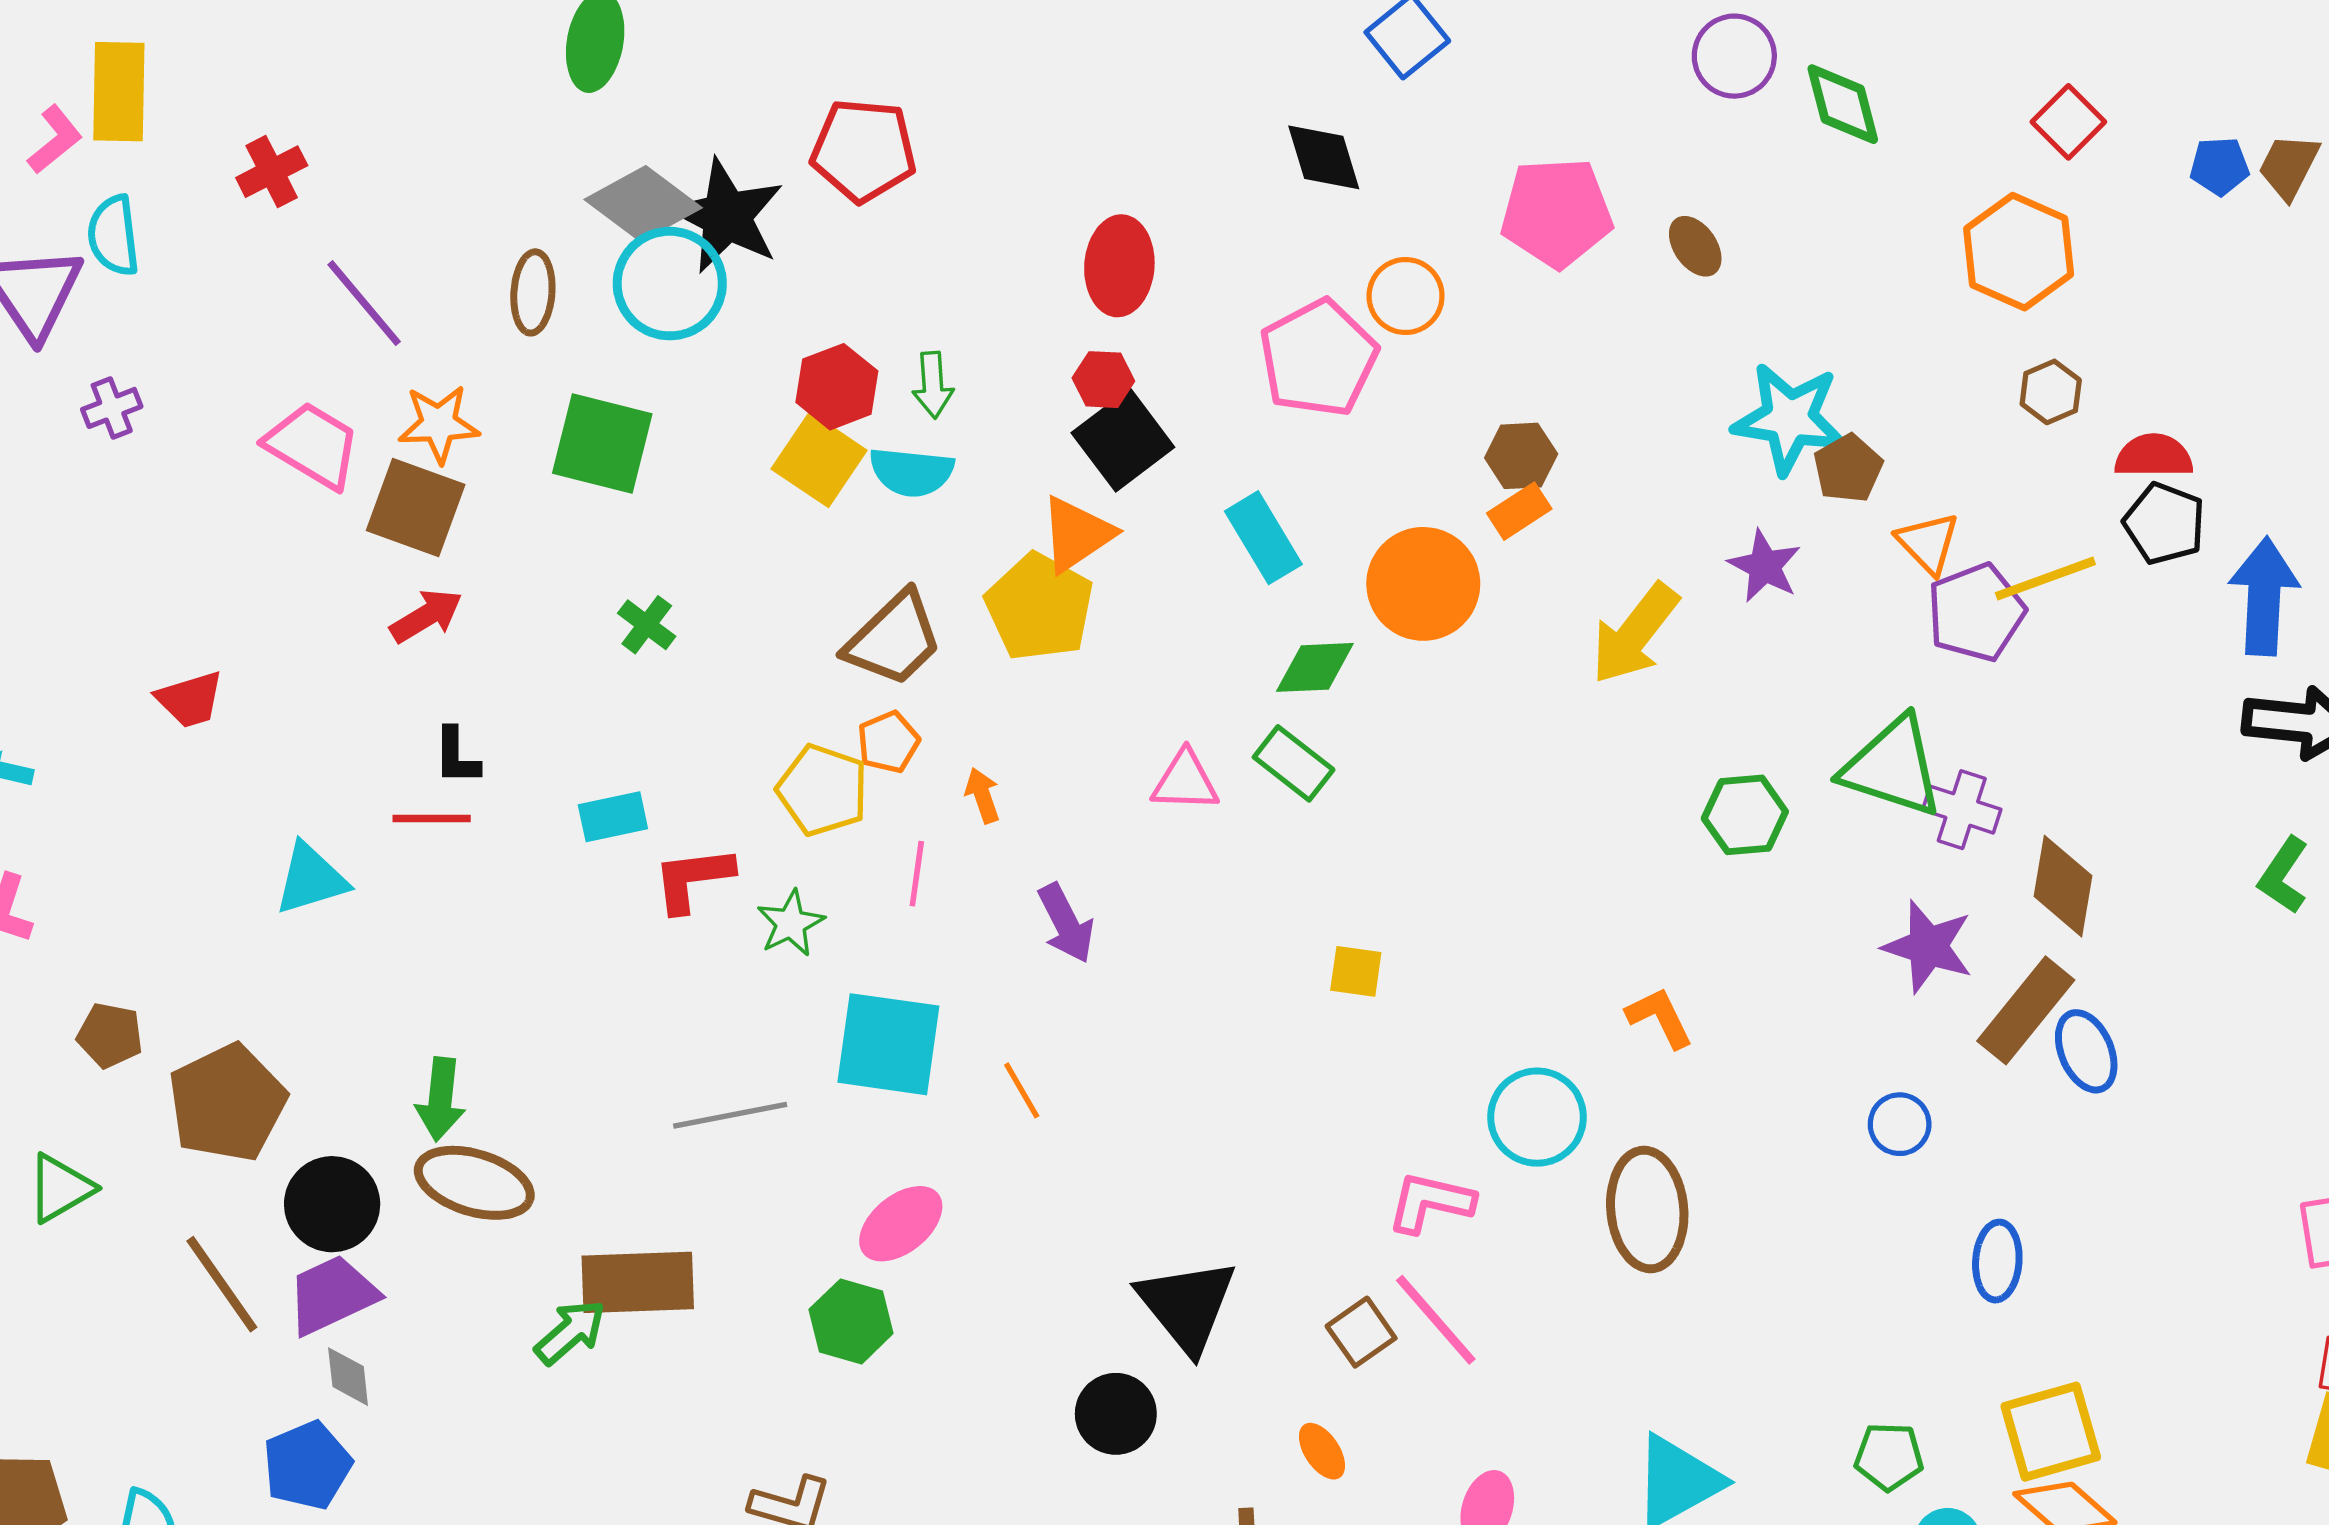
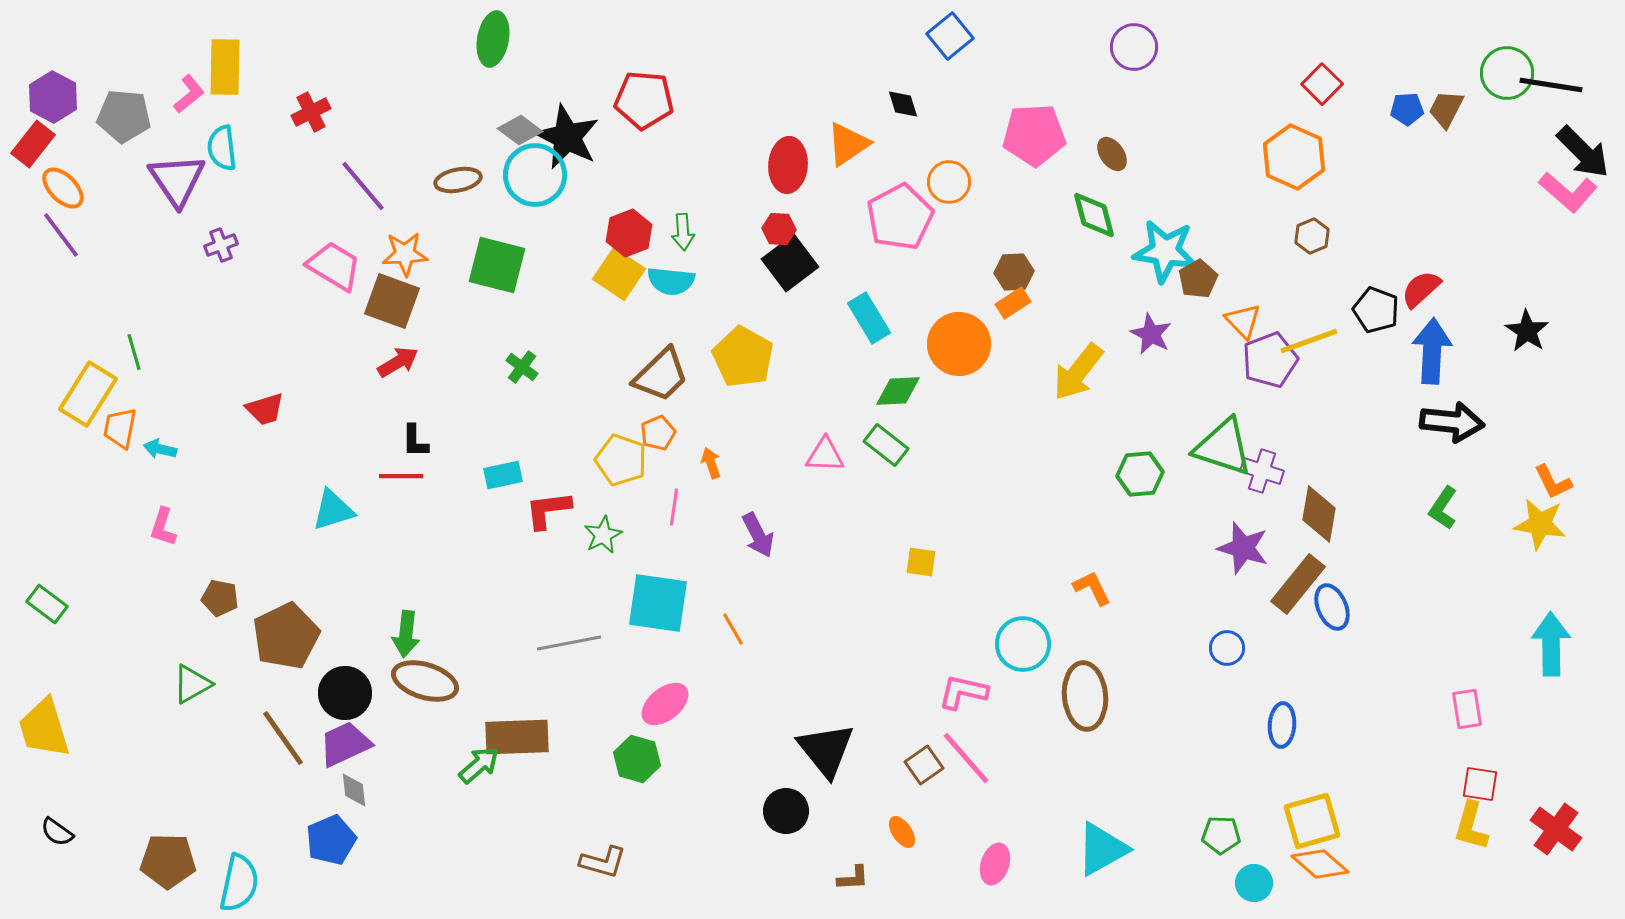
green diamond: (1843, 104) -> (1094, 215), moved
black diamond: (1324, 157) -> (903, 104), size x0.7
gray diamond: (643, 204) -> (520, 130), size x0.7
brown ellipse: (533, 292) -> (458, 180), turned 75
red semicircle: (2154, 456) -> (1421, 289), moved, turned -42
orange triangle: (1077, 534) -> (848, 144), moved

